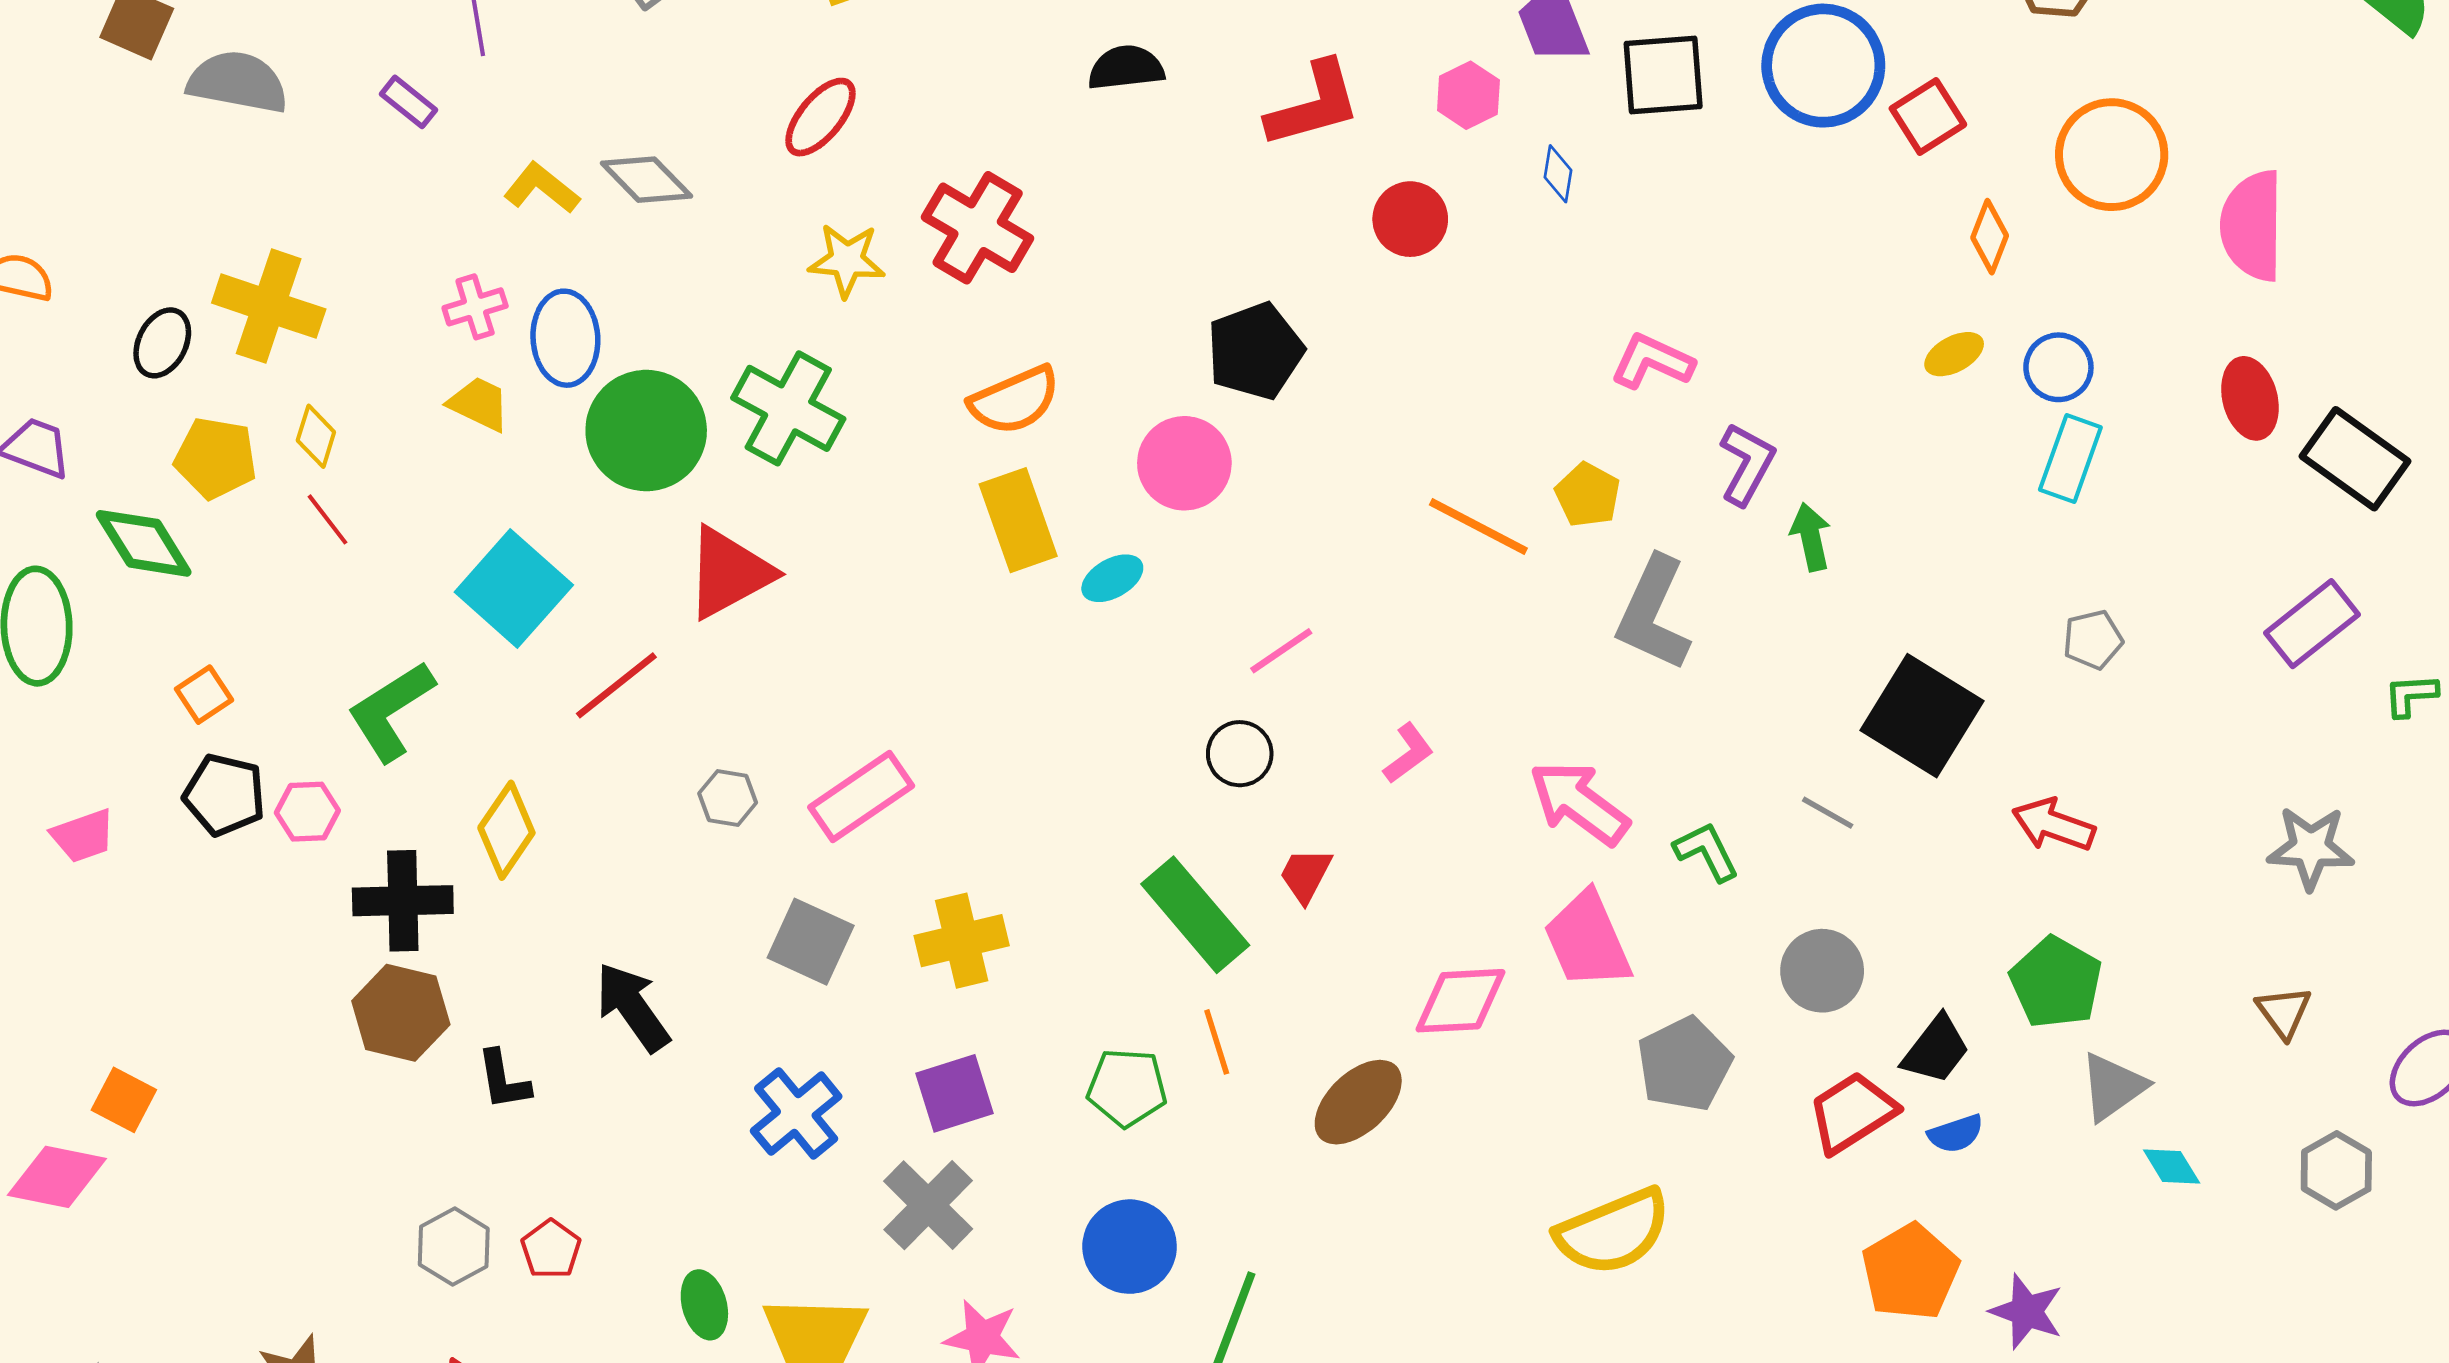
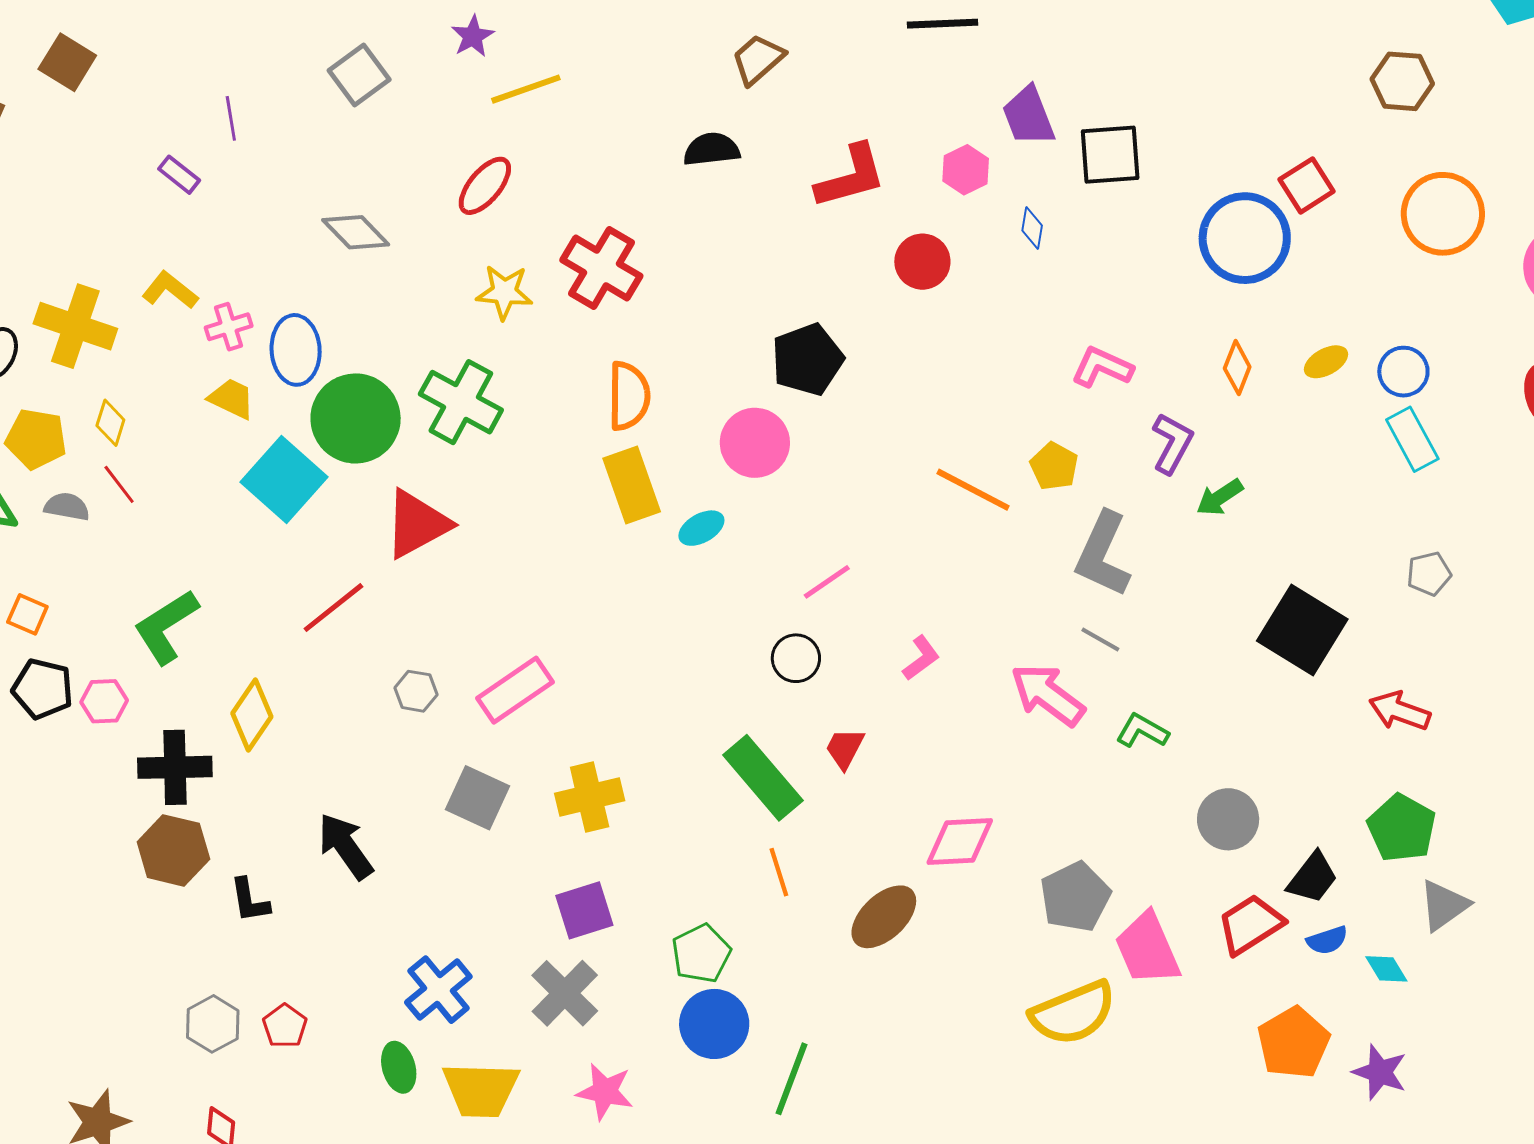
blue circle: (1823, 66) -> (1245, 238), moved
gray semicircle: (238, 82) -> (67, 507), moved, size x0.6
yellow L-shape: (542, 188) -> (170, 290), moved
orange diamond: (1990, 237) -> (1237, 368), moved
orange semicircle: (1014, 400) -> (629, 396), turned -66
cyan rectangle: (2070, 459) -> (1412, 439), turned -48
green arrow: (1811, 537) -> (1220, 497), turned -111
cyan square: (514, 588) -> (284, 480), moved
orange square: (204, 695) -> (27, 614), turned -33
gray line: (1828, 813) -> (1100, 639), moved
green L-shape: (1706, 851) -> (1142, 731), turned -34
pink trapezoid: (1587, 940) -> (1147, 949), moved
gray pentagon: (1684, 1064) -> (1075, 897), moved
green pentagon: (1127, 1088) -> (701, 953), moved, turned -30
blue cross: (796, 1114) -> (438, 990), moved
cyan diamond: (2172, 1166) -> (1386, 969), moved

